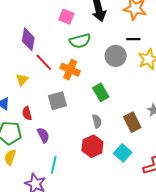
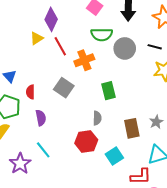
gray circle: (116, 56) -> (125, 48), moved
orange cross: (70, 70) -> (84, 60), turned 30
yellow triangle: (22, 80) -> (37, 38), moved
gray square: (57, 101) -> (64, 88), turned 36
cyan line: (54, 165) -> (43, 150), turned -66

